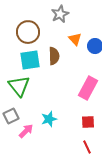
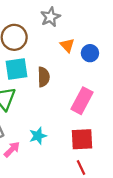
brown semicircle: (54, 56) -> (44, 77), moved
red square: (88, 122) -> (82, 139), size x1.5

